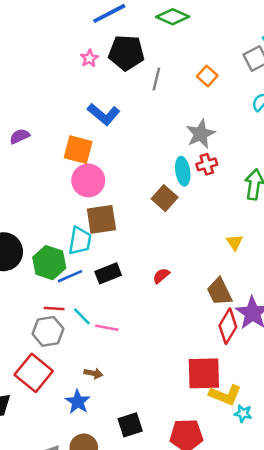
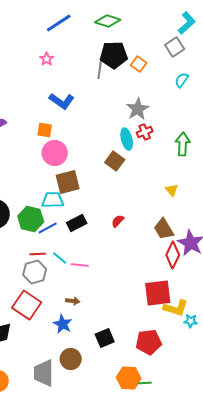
black pentagon: (126, 53) -> (114, 55), moved
orange square: (78, 150) -> (45, 130), size x0.7
cyan trapezoid: (80, 241) -> (53, 200), turned -95

